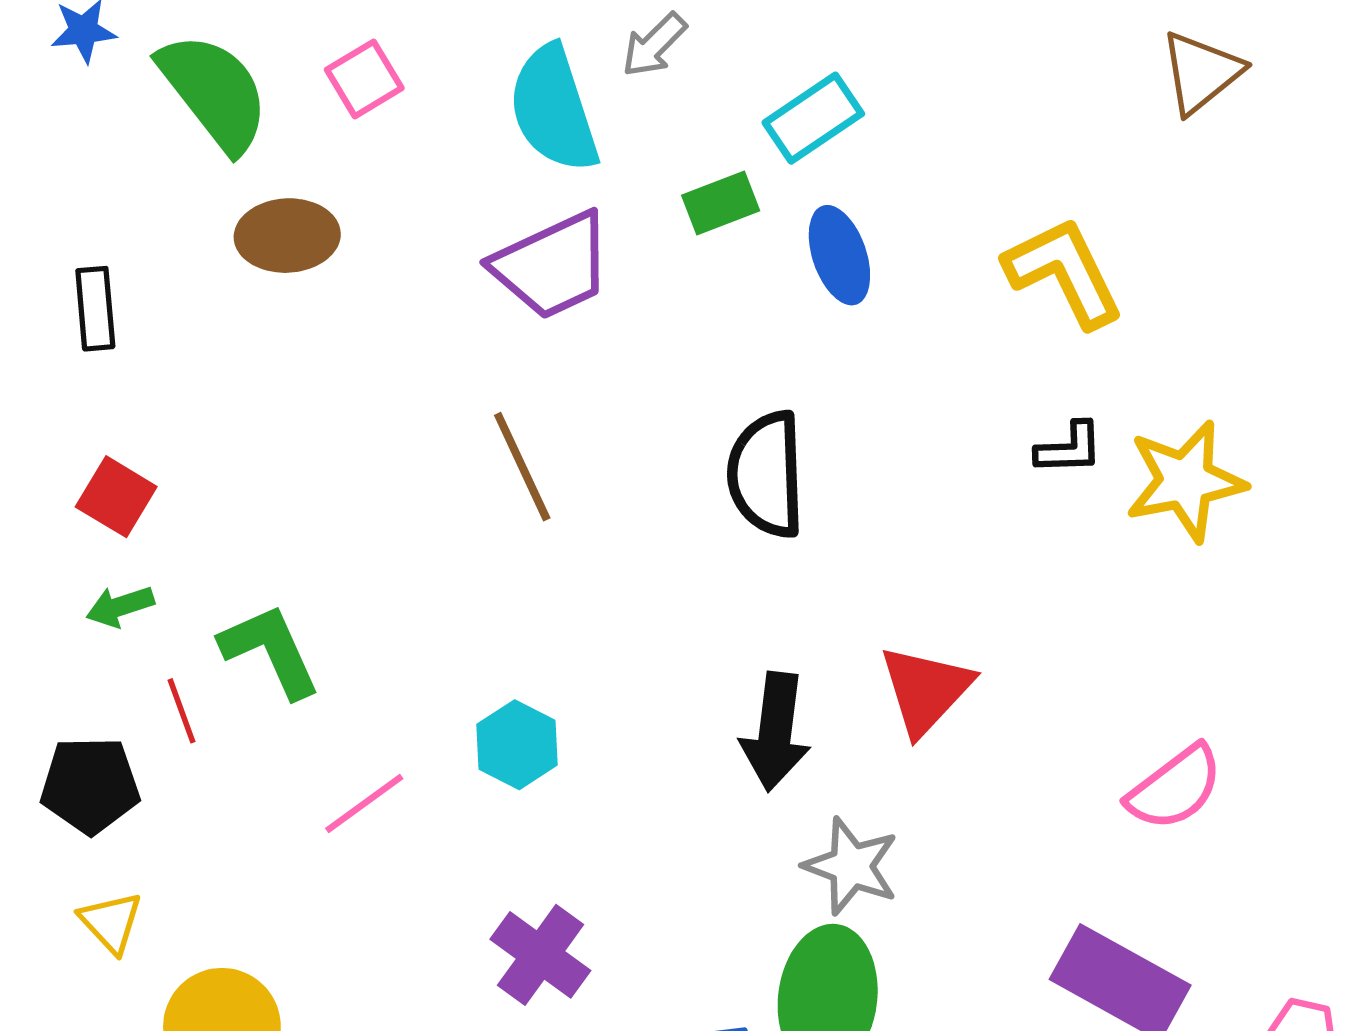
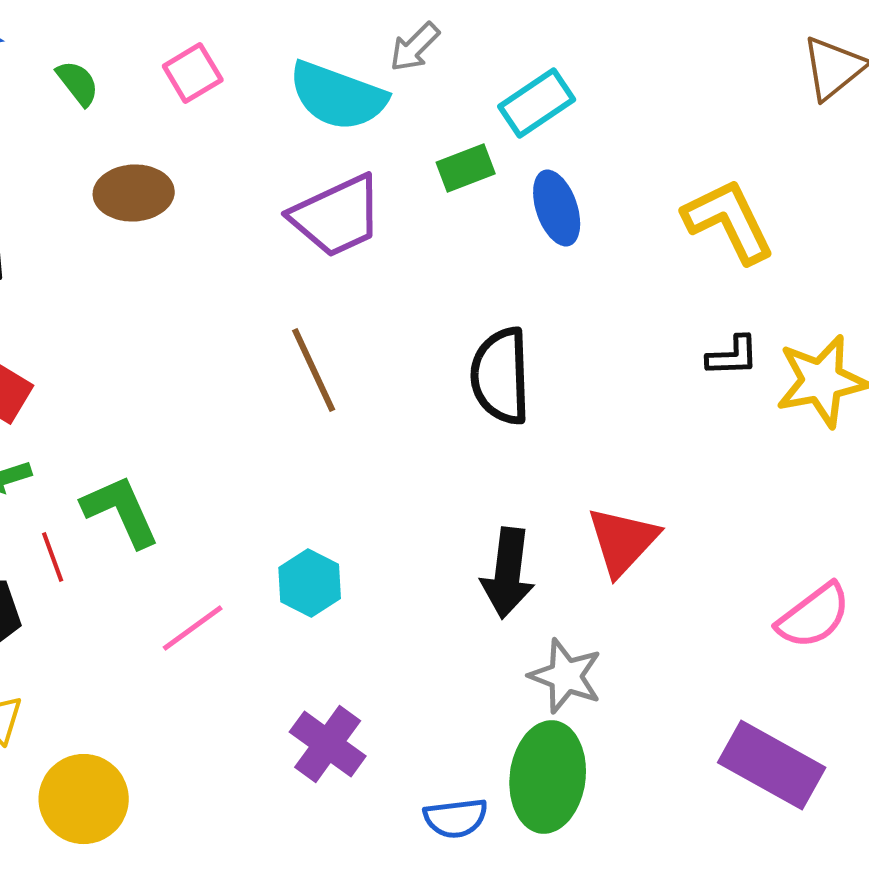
green semicircle: (214, 92) -> (78, 83), size x0.5
cyan semicircle: (554, 109) -> (338, 96), turned -52

